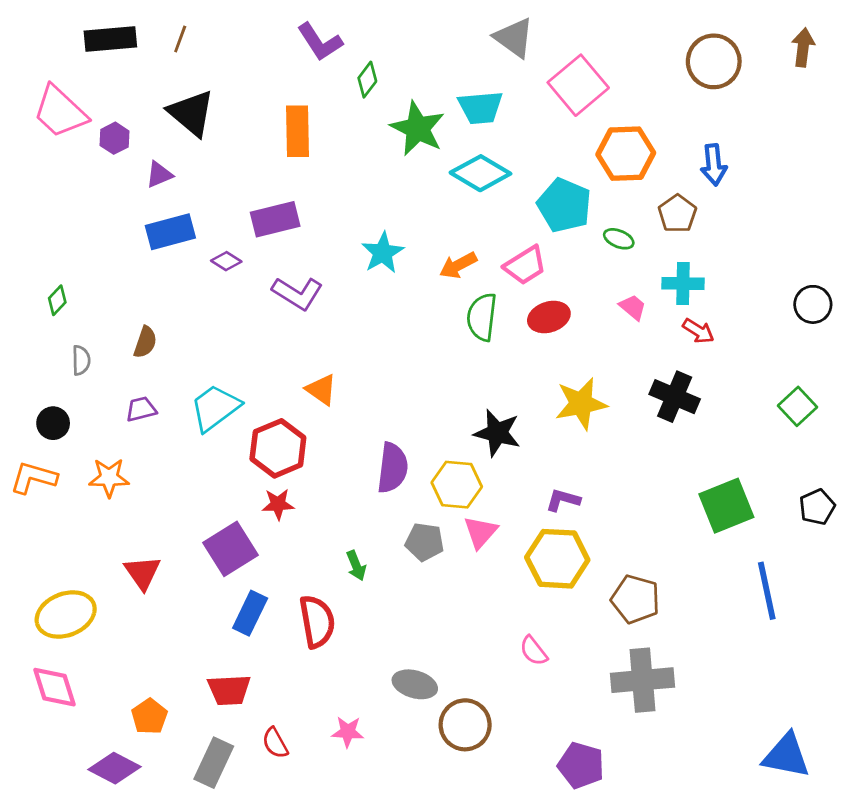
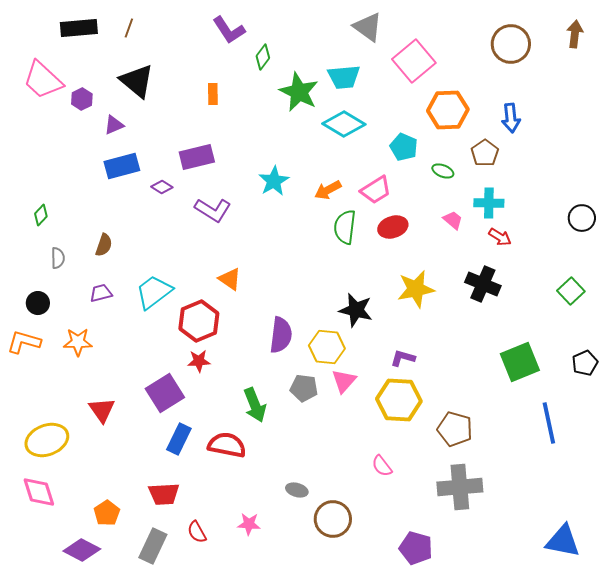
orange rectangle: (297, 131) -> (213, 94), size x0.6
cyan pentagon: (564, 205) -> (404, 147), size x0.7
green arrow: (356, 566) -> (255, 405), size x1.6
red semicircle: (317, 621) -> (227, 445), turned -69
gray ellipse: (415, 684) -> (297, 490), size x0.7

